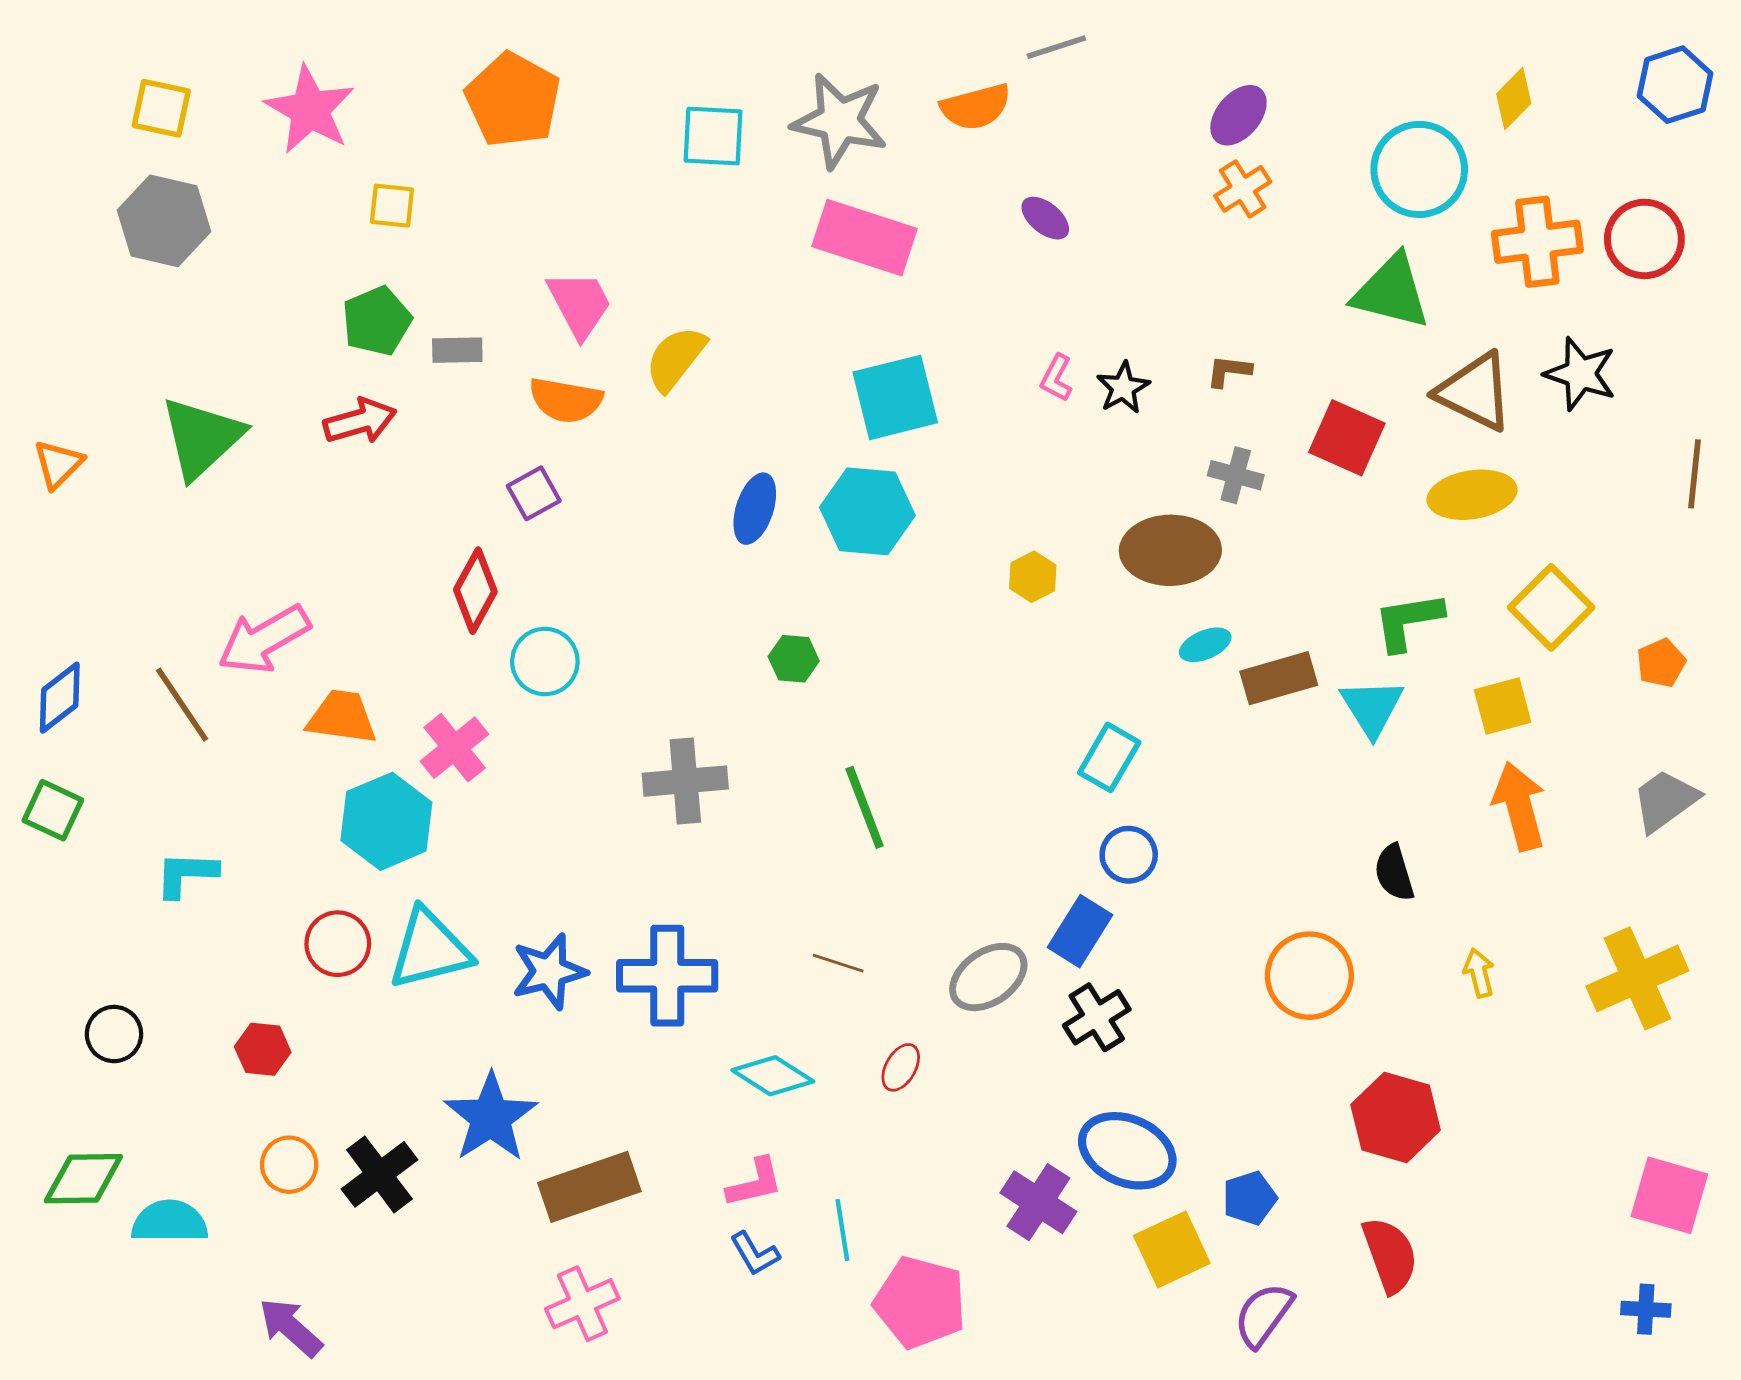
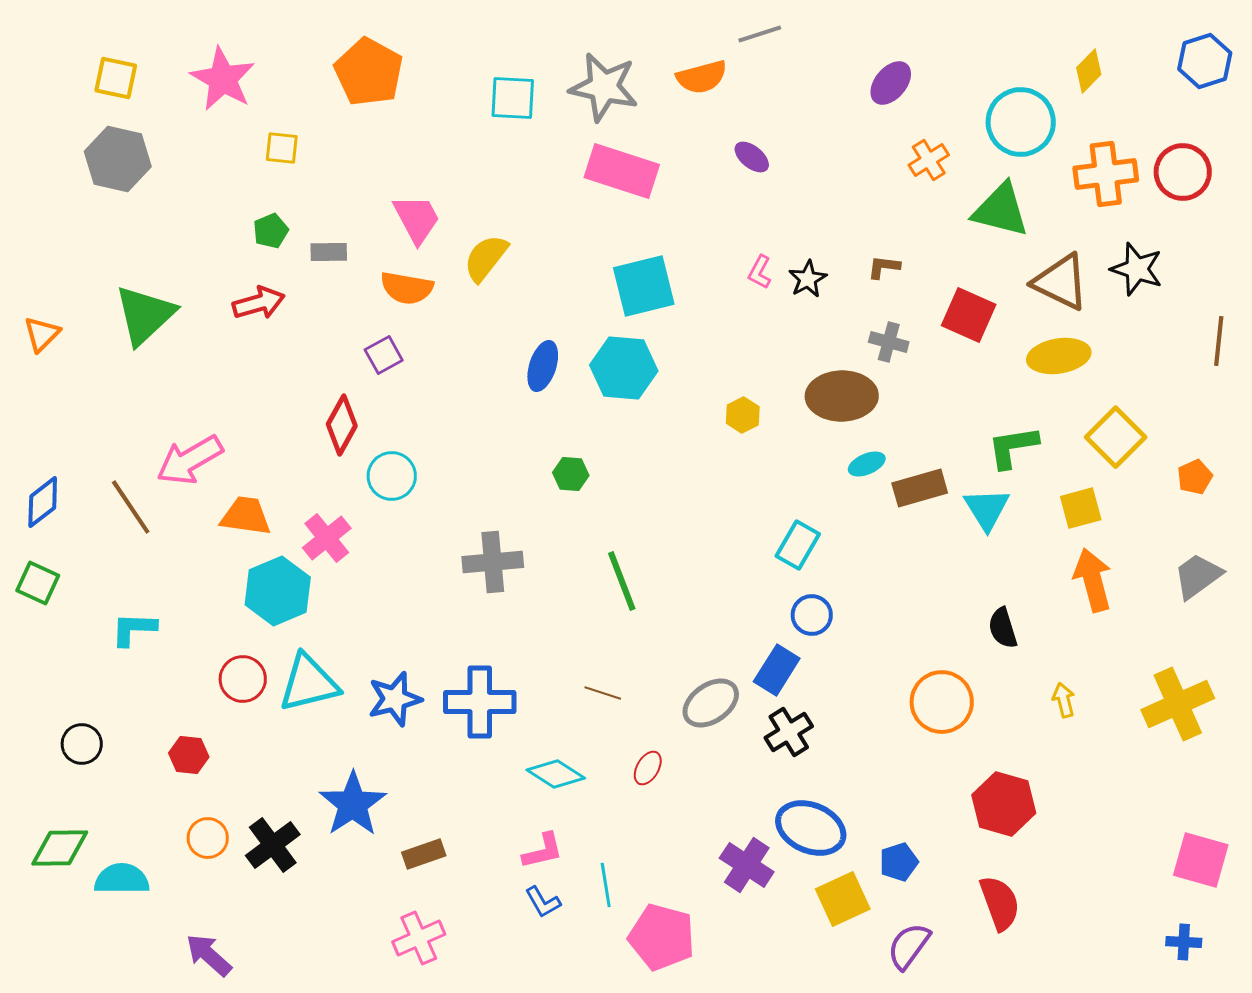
orange cross: (1243, 189) -> (929, 160), moved
green pentagon: (377, 321) -> (271, 231), size x0.7
brown rectangle: (589, 1187) -> (424, 854), size x0.6

